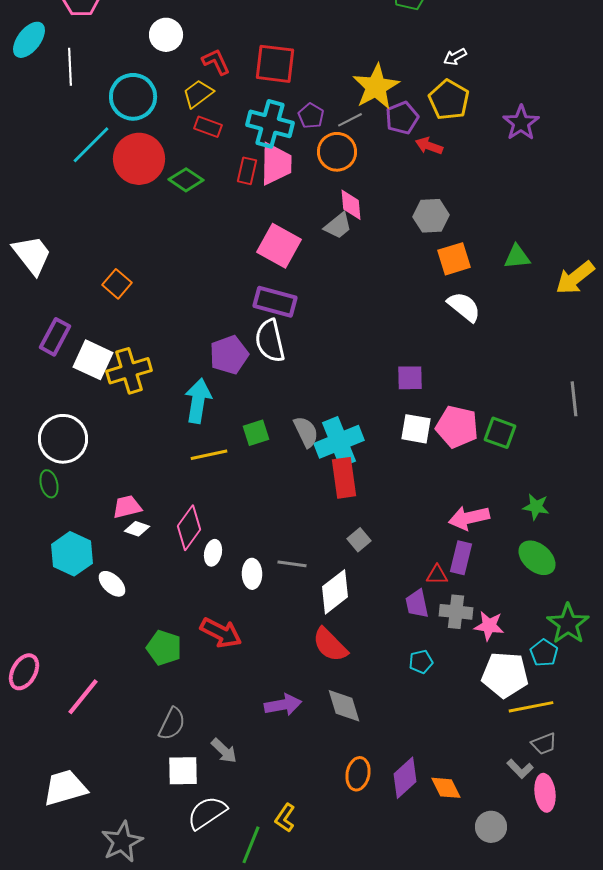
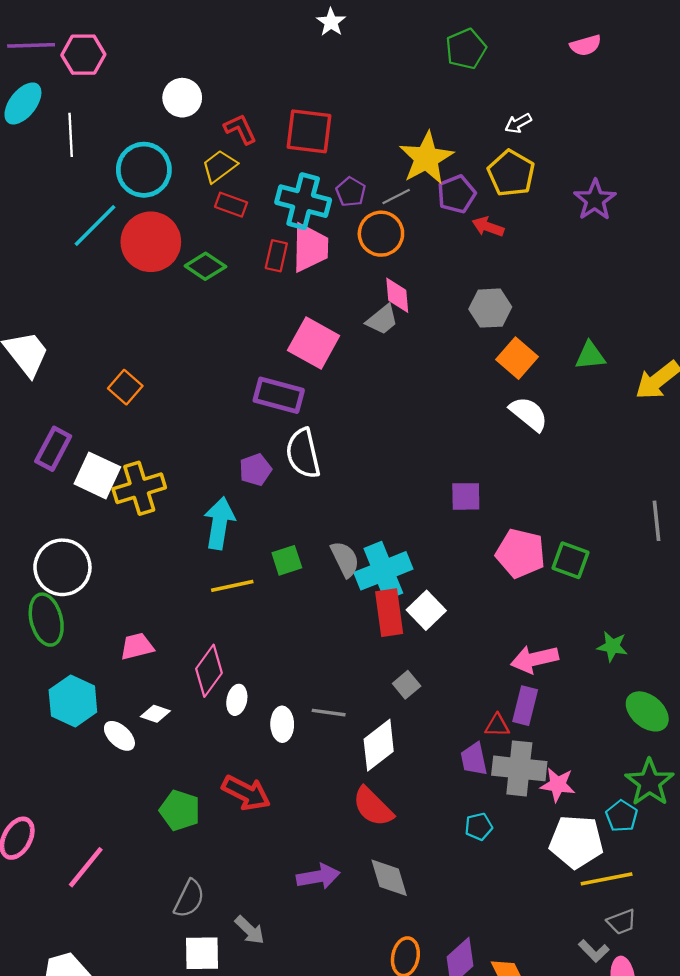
orange square: (454, 259) -> (517, 358), turned -32
purple rectangle: (275, 302) -> (279, 395), moved
purple pentagon: (229, 355) -> (255, 470), size x0.7
white square: (416, 429) -> (426, 610), moved, turned 36
green ellipse: (49, 484) -> (46, 620), size x1.6
white diamond: (137, 529) -> (155, 714), moved
green ellipse: (537, 558) -> (647, 711), moved
gray cross: (456, 612) -> (519, 768), size x1.4

